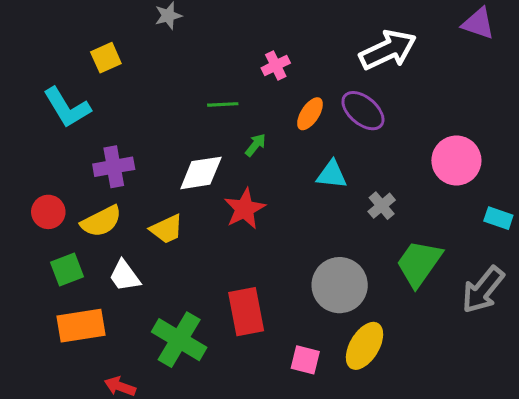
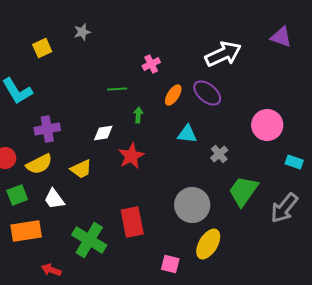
yellow square: (106, 58) -> (42, 48), moved
green arrow: (255, 145) -> (138, 115), turned -35
white diamond: (201, 173) -> (103, 133), size x0.7
pink square: (305, 360) -> (170, 264), moved

